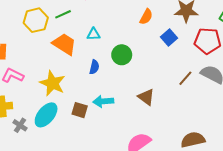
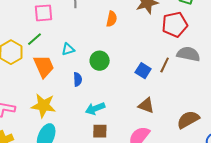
blue square: (169, 37) -> (143, 71), moved
orange trapezoid: (64, 44) -> (44, 66), turned 50
brown triangle: (146, 97) -> (146, 105), moved
brown square: (80, 110) -> (100, 131), moved

